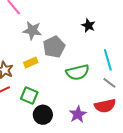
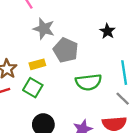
gray pentagon: (54, 47) -> (66, 50), turned -30
green square: (29, 95) -> (33, 88), moved

